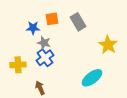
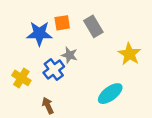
blue star: (33, 28) -> (39, 34), size x1.5
gray star: (44, 43) -> (69, 55), moved
yellow cross: (18, 65) -> (21, 78), turned 35

